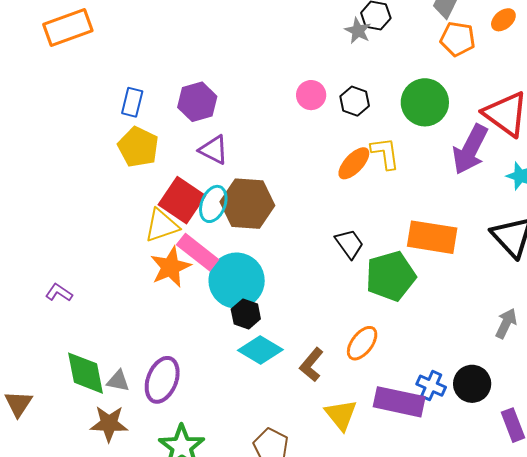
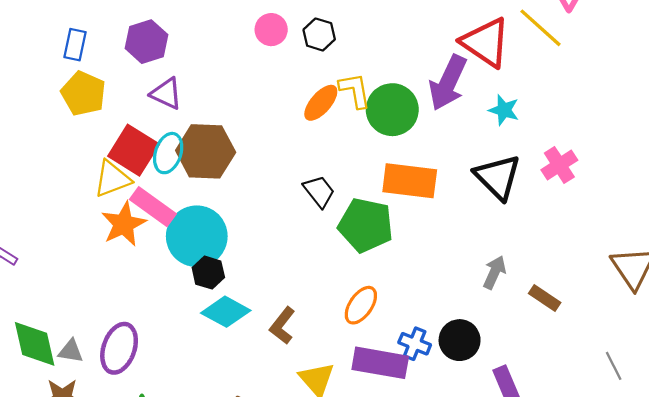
green circle: (425, 102) -> (392, 110), moved
green pentagon: (391, 276) -> (366, 225), turned 30
orange ellipse: (362, 343) -> (361, 305), moved

